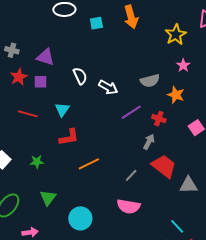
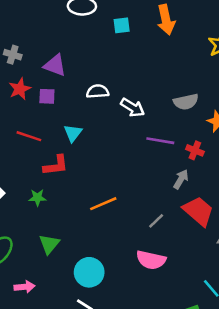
white semicircle: (80, 76) -> (98, 91), turned -72
purple line: (131, 112) -> (160, 141), turned 40
red L-shape: (69, 137) -> (56, 165), moved

